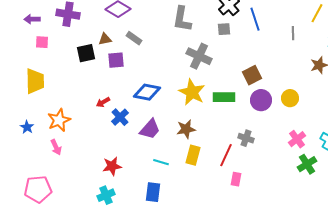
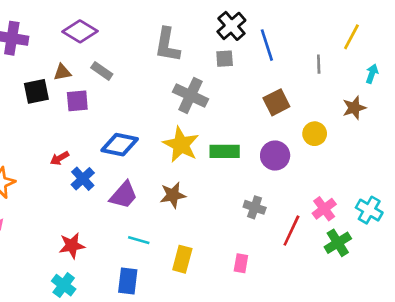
brown square: (252, 75) -> (276, 102), moved
yellow circle: (290, 98) -> (315, 134), moved
yellow rectangle: (193, 155) -> (182, 259), moved
red line: (226, 155) -> (291, 231), moved
cyan cross: (106, 195) -> (64, 285), turned -30

